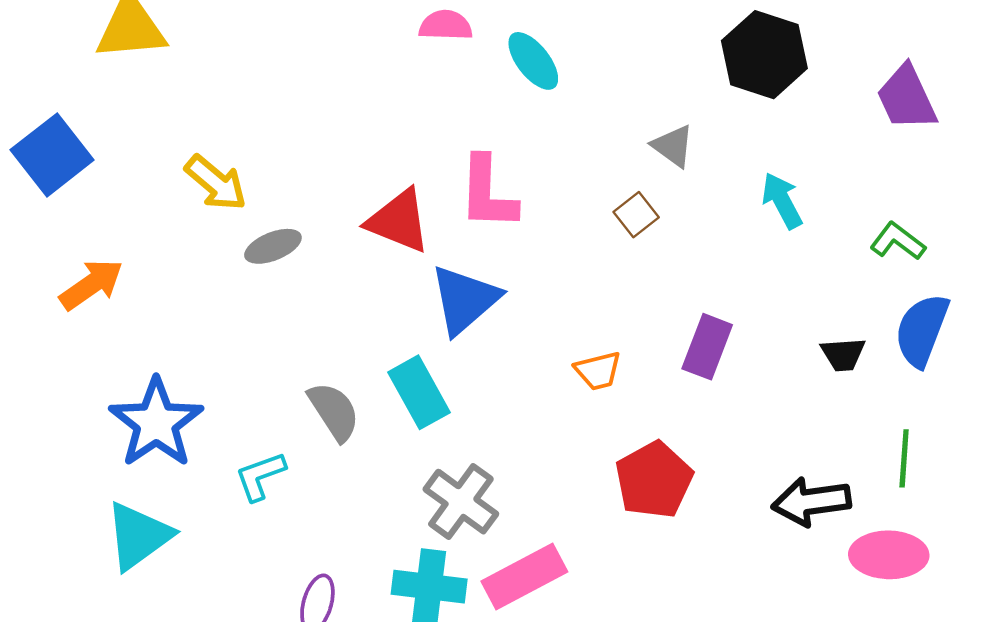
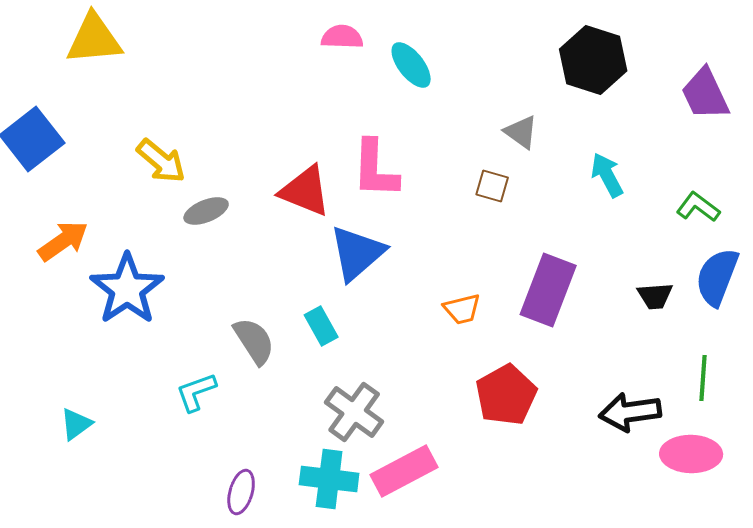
brown square: (636, 215) -> (492, 186), turned -36
purple rectangle: (707, 347) -> (548, 290), size x1.4
cyan rectangle: (419, 392) -> (321, 326), size x0.7
blue star: (156, 423) -> (127, 289), moved
cyan triangle: (138, 536) -> (76, 424), moved, size x0.6

